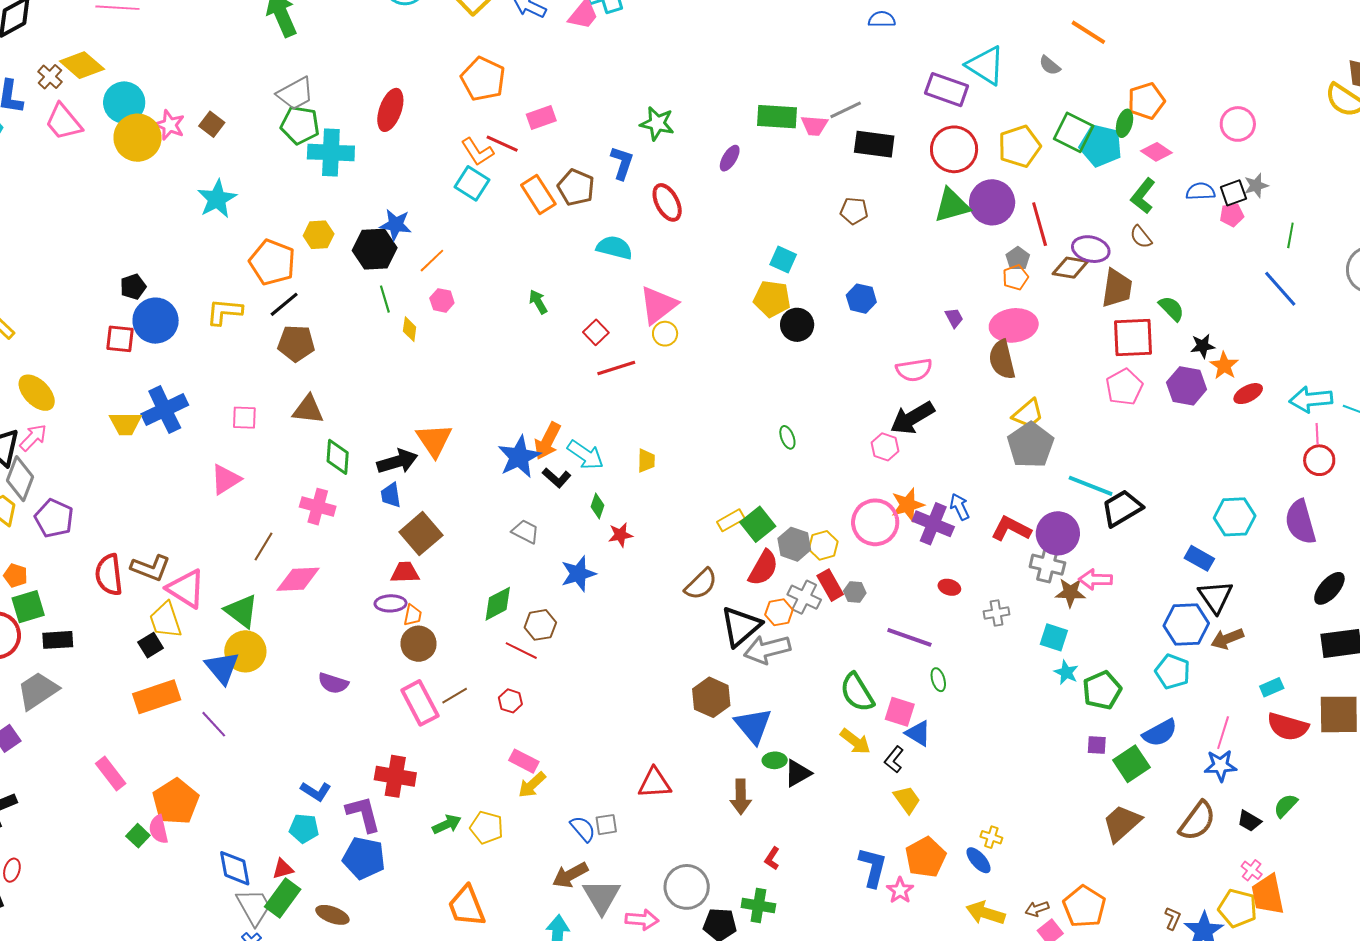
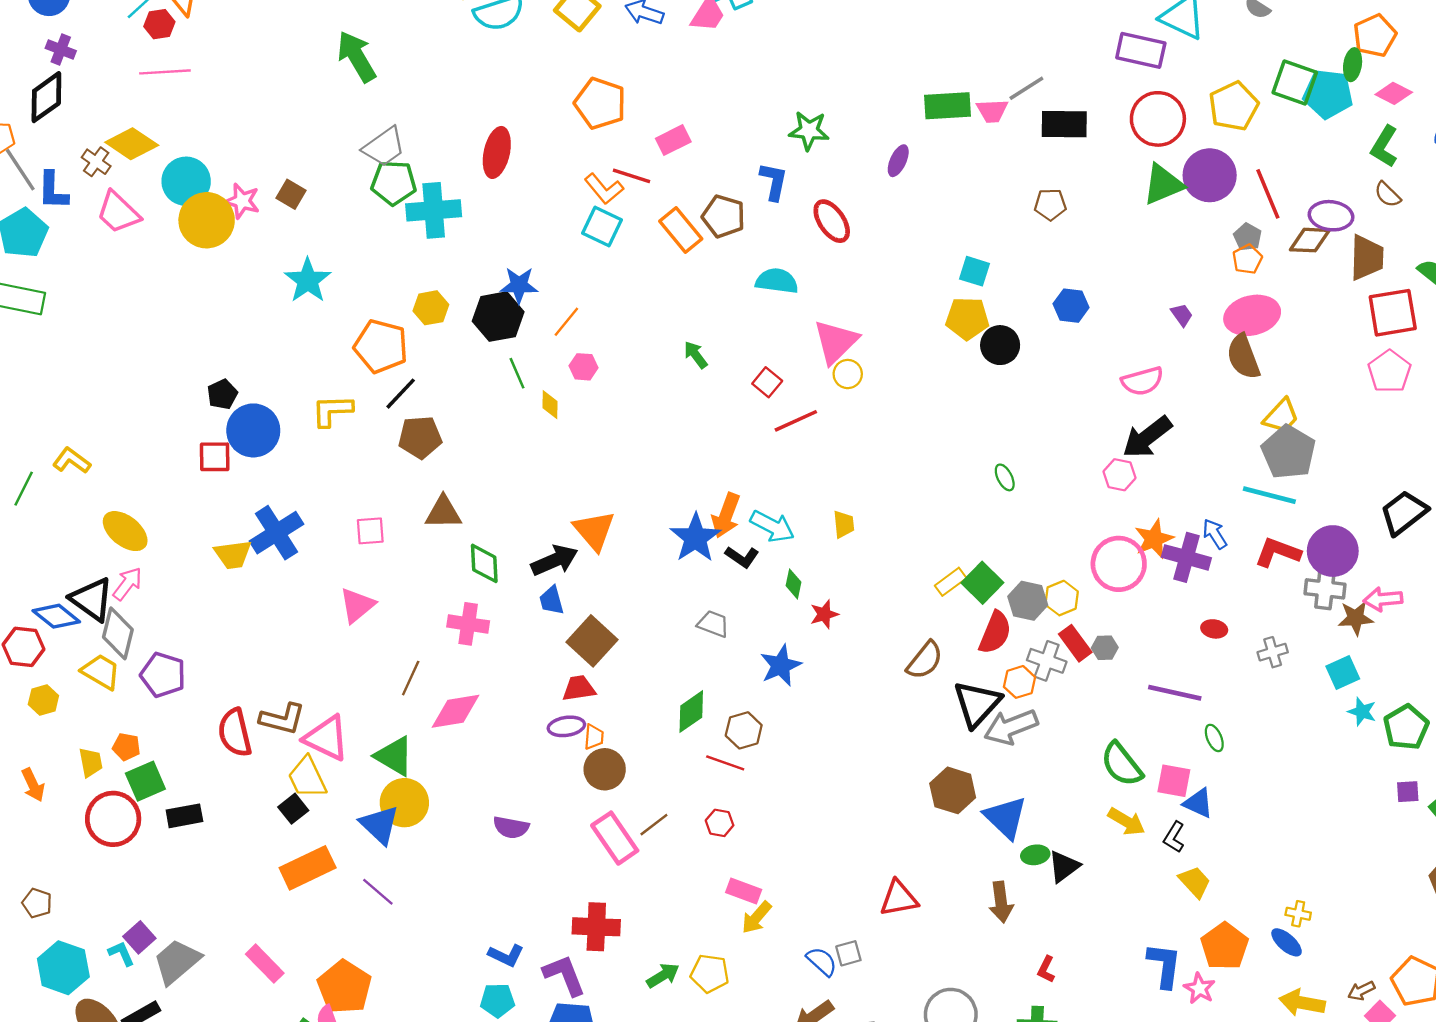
cyan line: (1091, 486) -> (1269, 495), moved
cyan square: (1054, 637) -> (1343, 673), turned -36
gray trapezoid: (38, 691) -> (177, 962), moved

